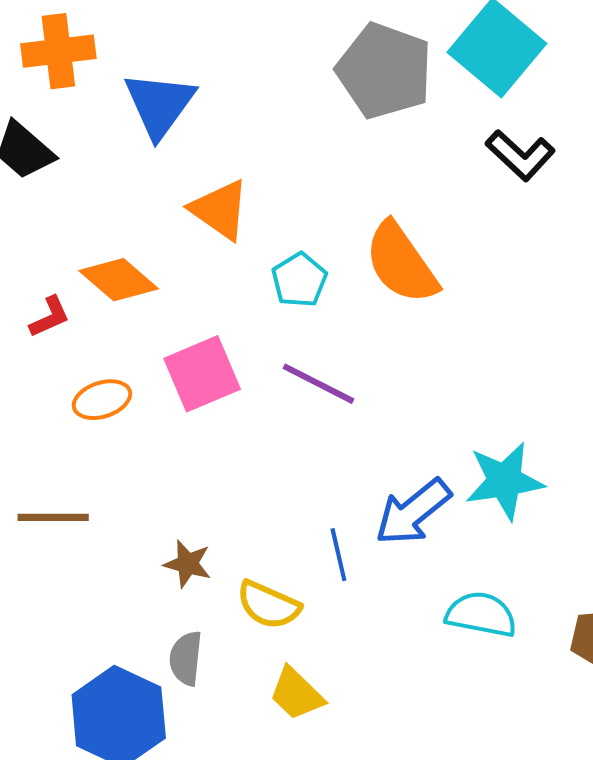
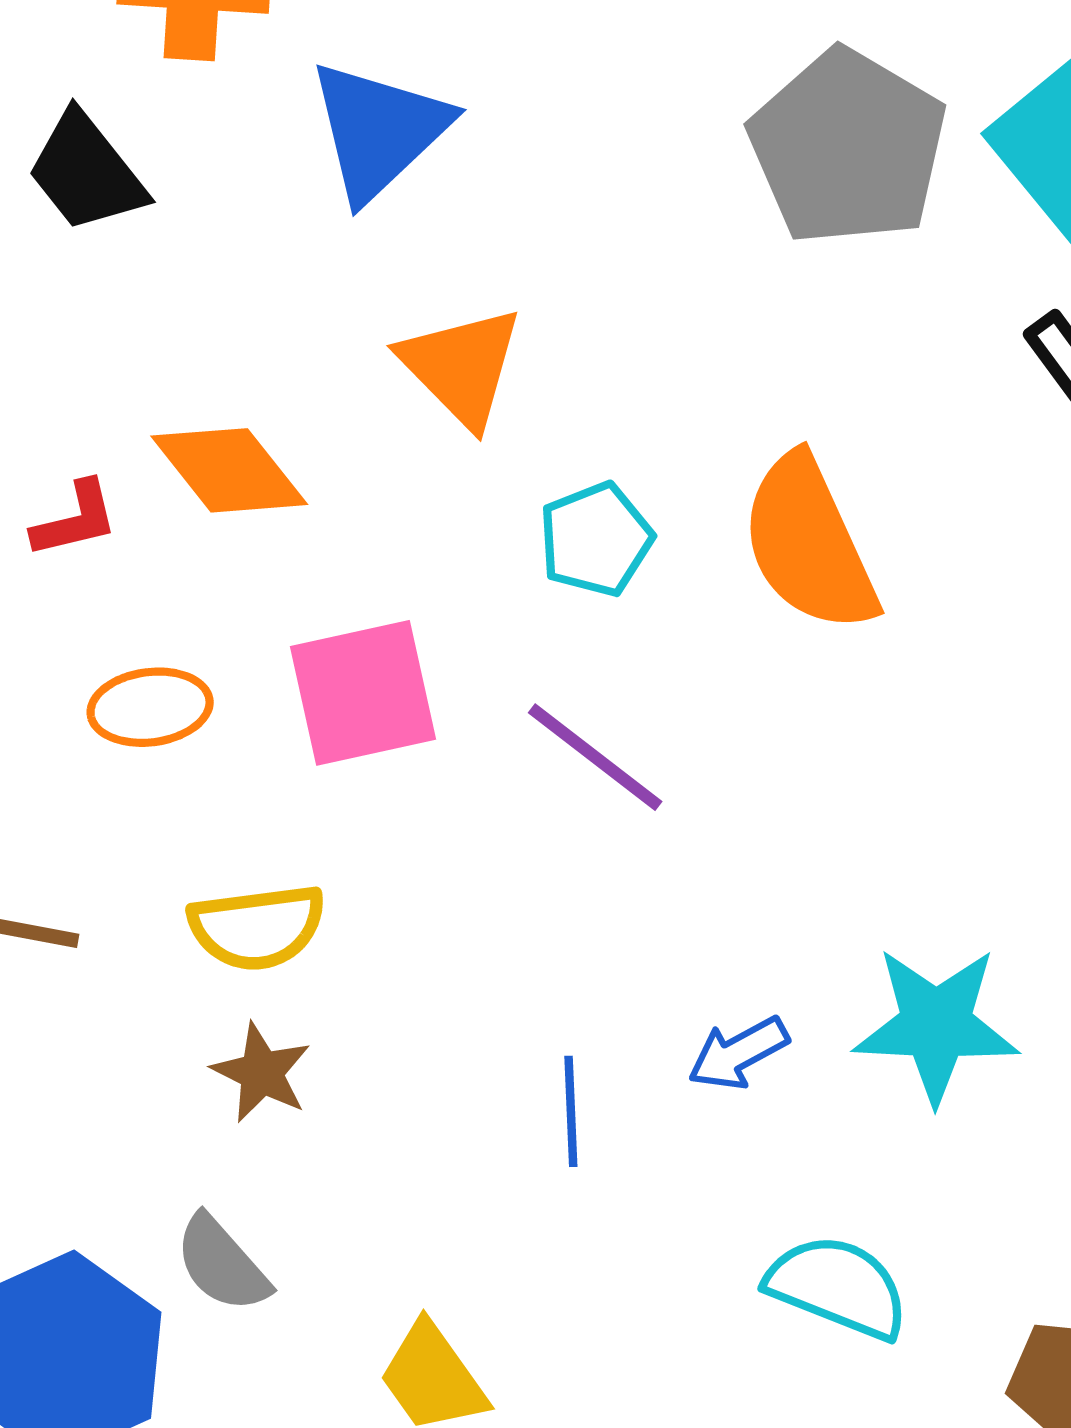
blue arrow: (413, 512) -> (738, 1053), size x0.6
yellow semicircle: (269, 605) -> (257, 927), moved, turned -42
gray semicircle: (186, 658) -> (222, 1264), turned -58

